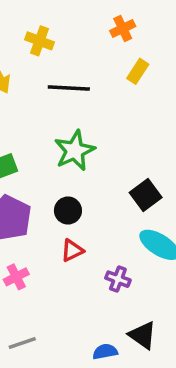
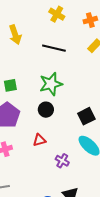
yellow cross: (39, 41) -> (57, 14), moved
black circle: (68, 211) -> (46, 110), moved

